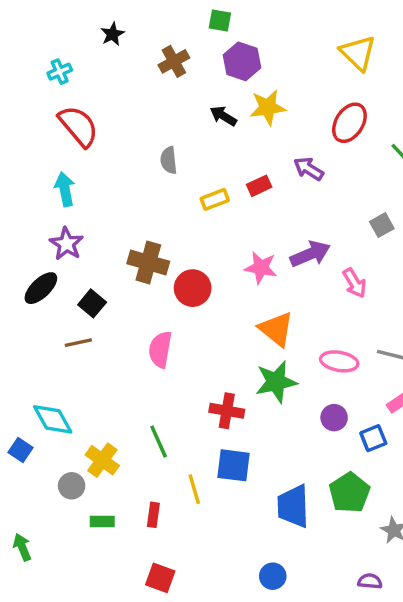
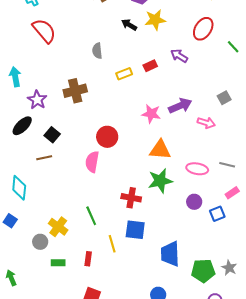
cyan arrow: (65, 189) -> (15, 77), moved
gray square: (382, 225) -> (224, 98), moved
brown cross: (148, 263) -> (75, 91), moved, turned -30
pink arrow: (355, 283) -> (206, 123), turned -42
red circle: (193, 288) -> (107, 137), moved
orange triangle: (276, 329) -> (160, 150), turned -35
cyan diamond: (53, 419) -> (19, 188), moved, turned 35
green pentagon: (349, 493) -> (203, 271), moved, turned 30

